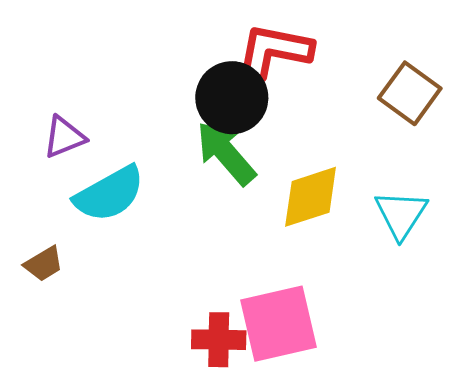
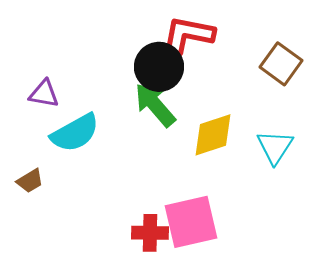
purple triangle: (64, 137) -> (44, 94), turned 32

